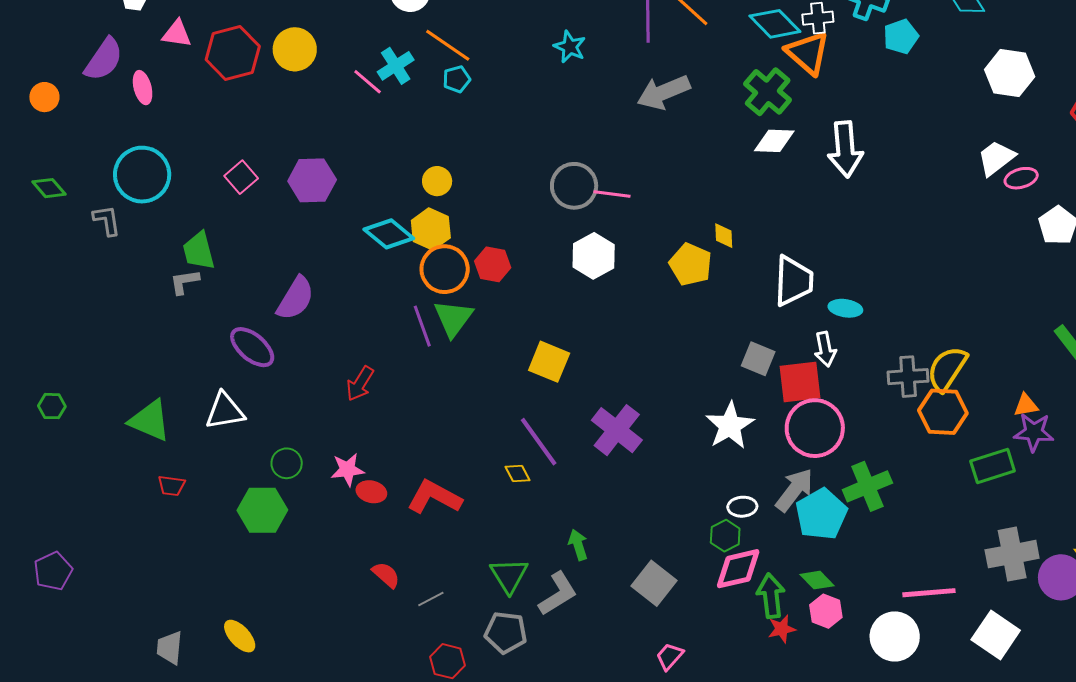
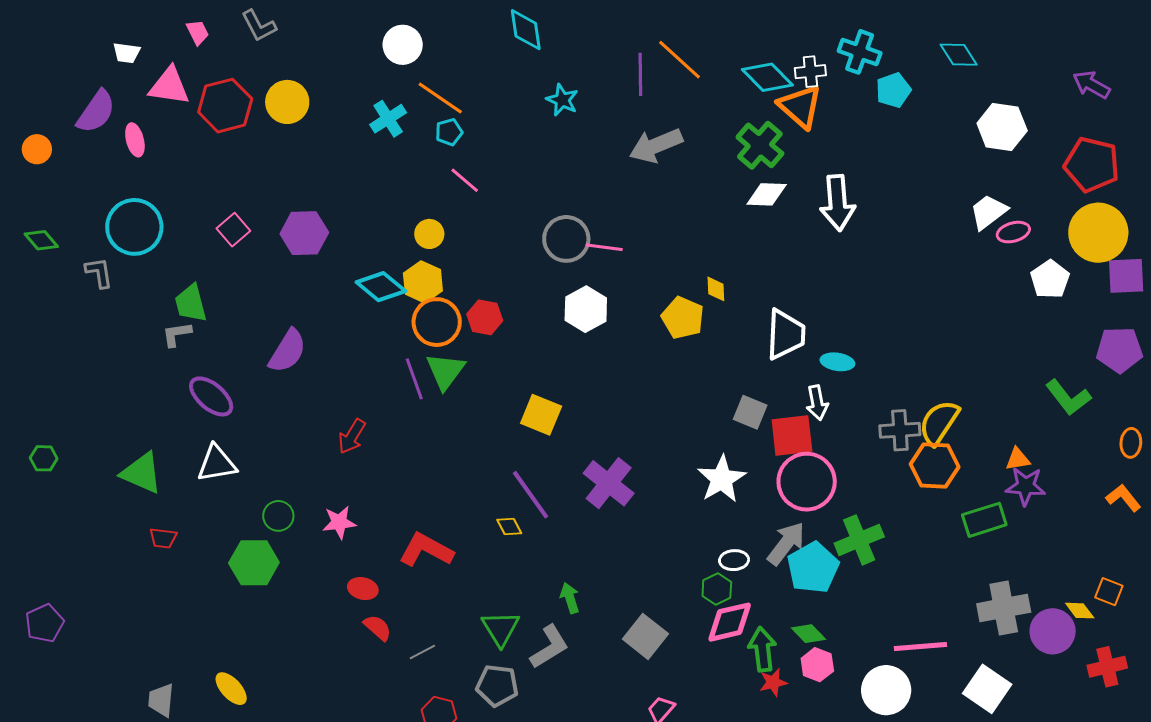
pink triangle: (177, 34) -> (169, 86), size x1.4
pink line: (368, 82) -> (465, 180), moved
purple ellipse: (252, 347) -> (211, 396), moved
red ellipse: (371, 492) -> (363, 589), moved

